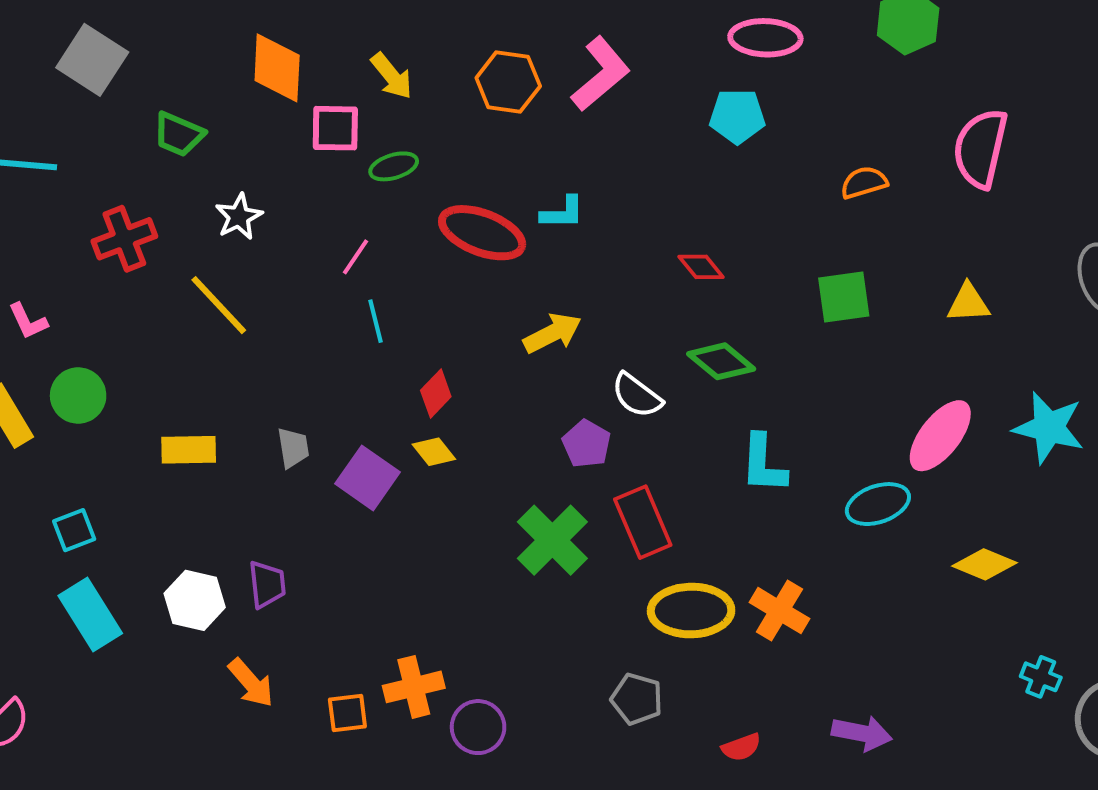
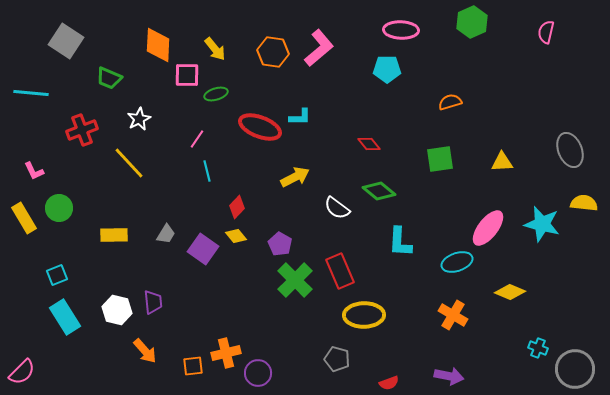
pink semicircle: (980, 148) -> (546, 32), moved, size x0.6
purple pentagon: (587, 444) -> (280, 244), moved
gray trapezoid: (293, 448) -> (166, 234), turned 40
orange cross: (779, 611) -> (453, 315), moved

